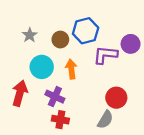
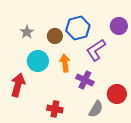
purple circle: (131, 44) -> (119, 26), moved
purple L-shape: (105, 55) -> (96, 50), turned -40
purple cross: (55, 97) -> (85, 80), moved
red circle: (116, 98) -> (117, 94), moved

